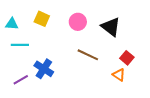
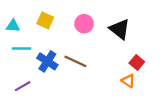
brown line: (88, 55) -> (75, 61), moved
blue cross: (44, 69) -> (47, 61), moved

